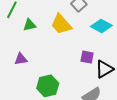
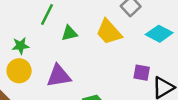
purple triangle: (21, 59) -> (59, 76), size x1.5

